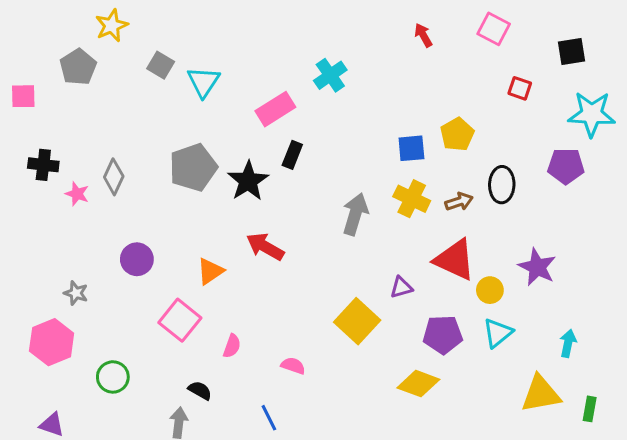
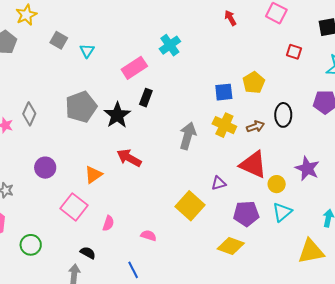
cyan triangle: (203, 82) -> (87, 51), size x0.7

